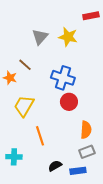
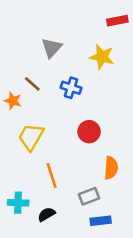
yellow star: (68, 37) -> (102, 57), moved
blue cross: (63, 78) -> (71, 88), moved, size x0.7
gray rectangle: (87, 152) -> (89, 196), moved
black semicircle: (55, 166) -> (46, 214), moved

